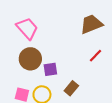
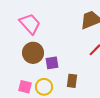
brown rectangle: (71, 88) -> (72, 81), turned -32

